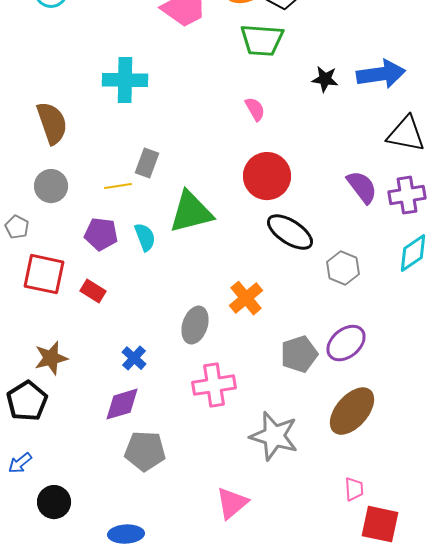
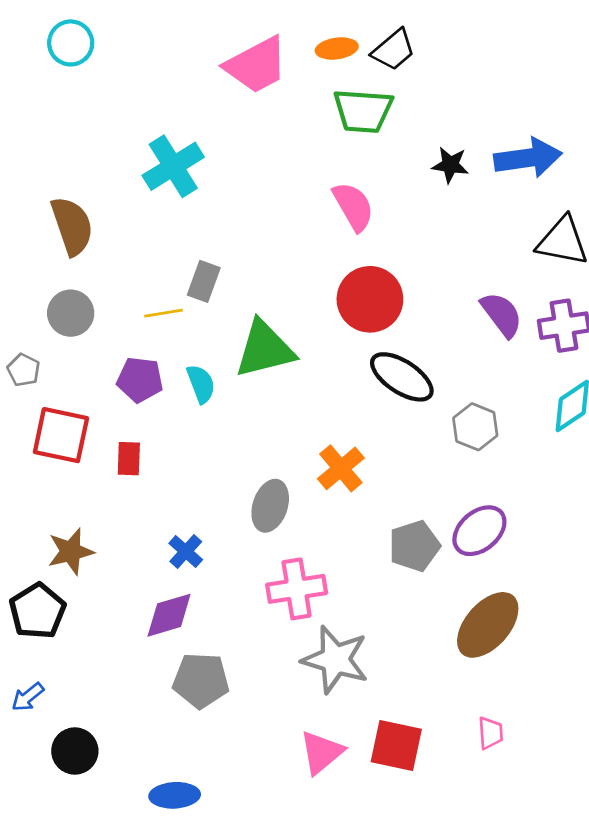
cyan cross: (125, 80) -> (173, 166), turned -33
pink semicircle: (255, 109) -> (353, 206), size x1.5
red rectangle: (93, 291) -> (129, 459), turned 60
gray star: (274, 436) -> (335, 660), moved
red square: (380, 524) -> (396, 745), moved

